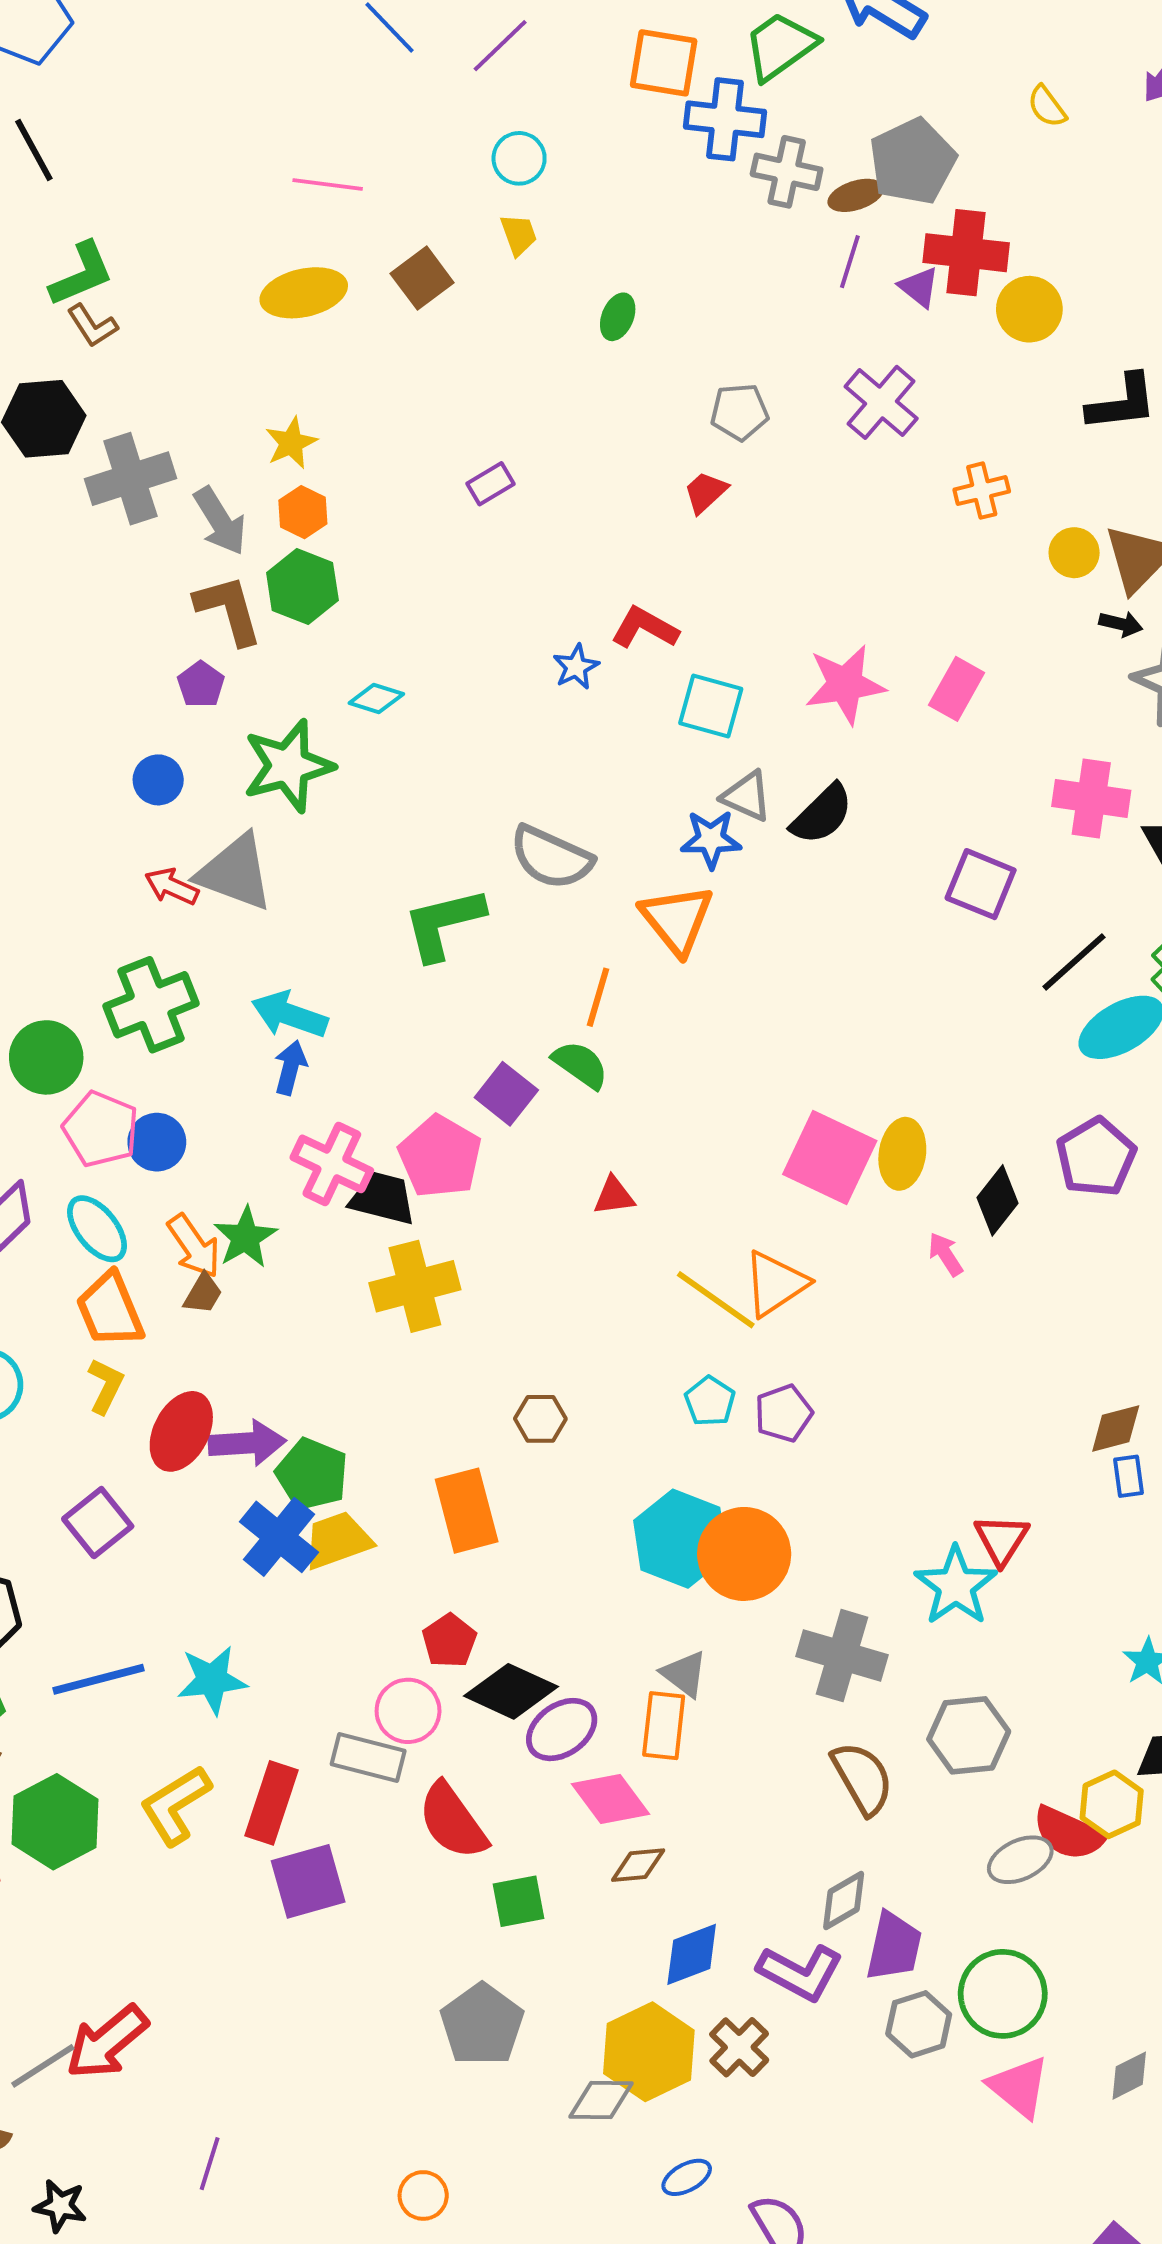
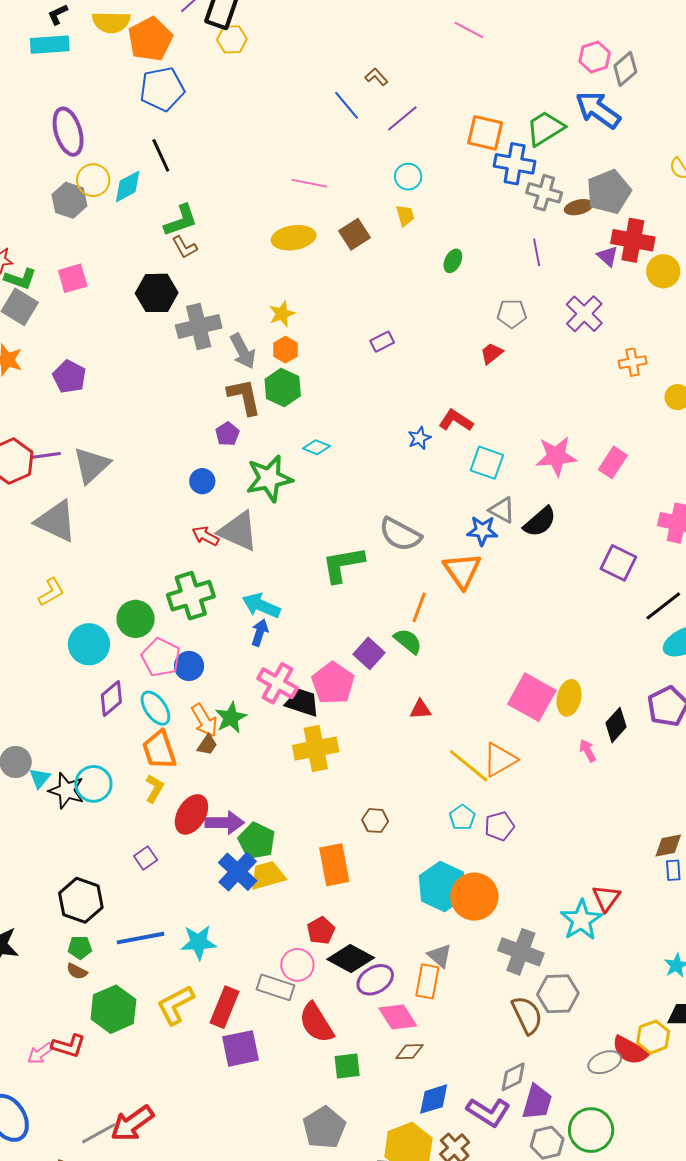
purple line: (850, 262) -> (537, 252), moved, turned -32
purple square: (98, 1523) -> (146, 858), size x0.7
gray hexagon: (969, 1735) -> (558, 994), moved

